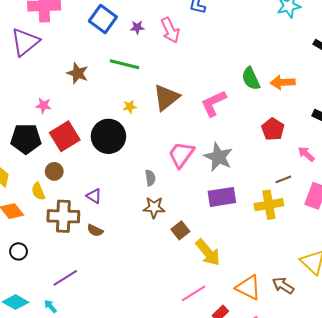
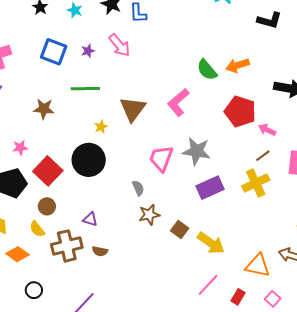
red pentagon: (273, 129) -> (240, 111), size x1.4
pink arrow: (306, 154) -> (267, 130), moved

